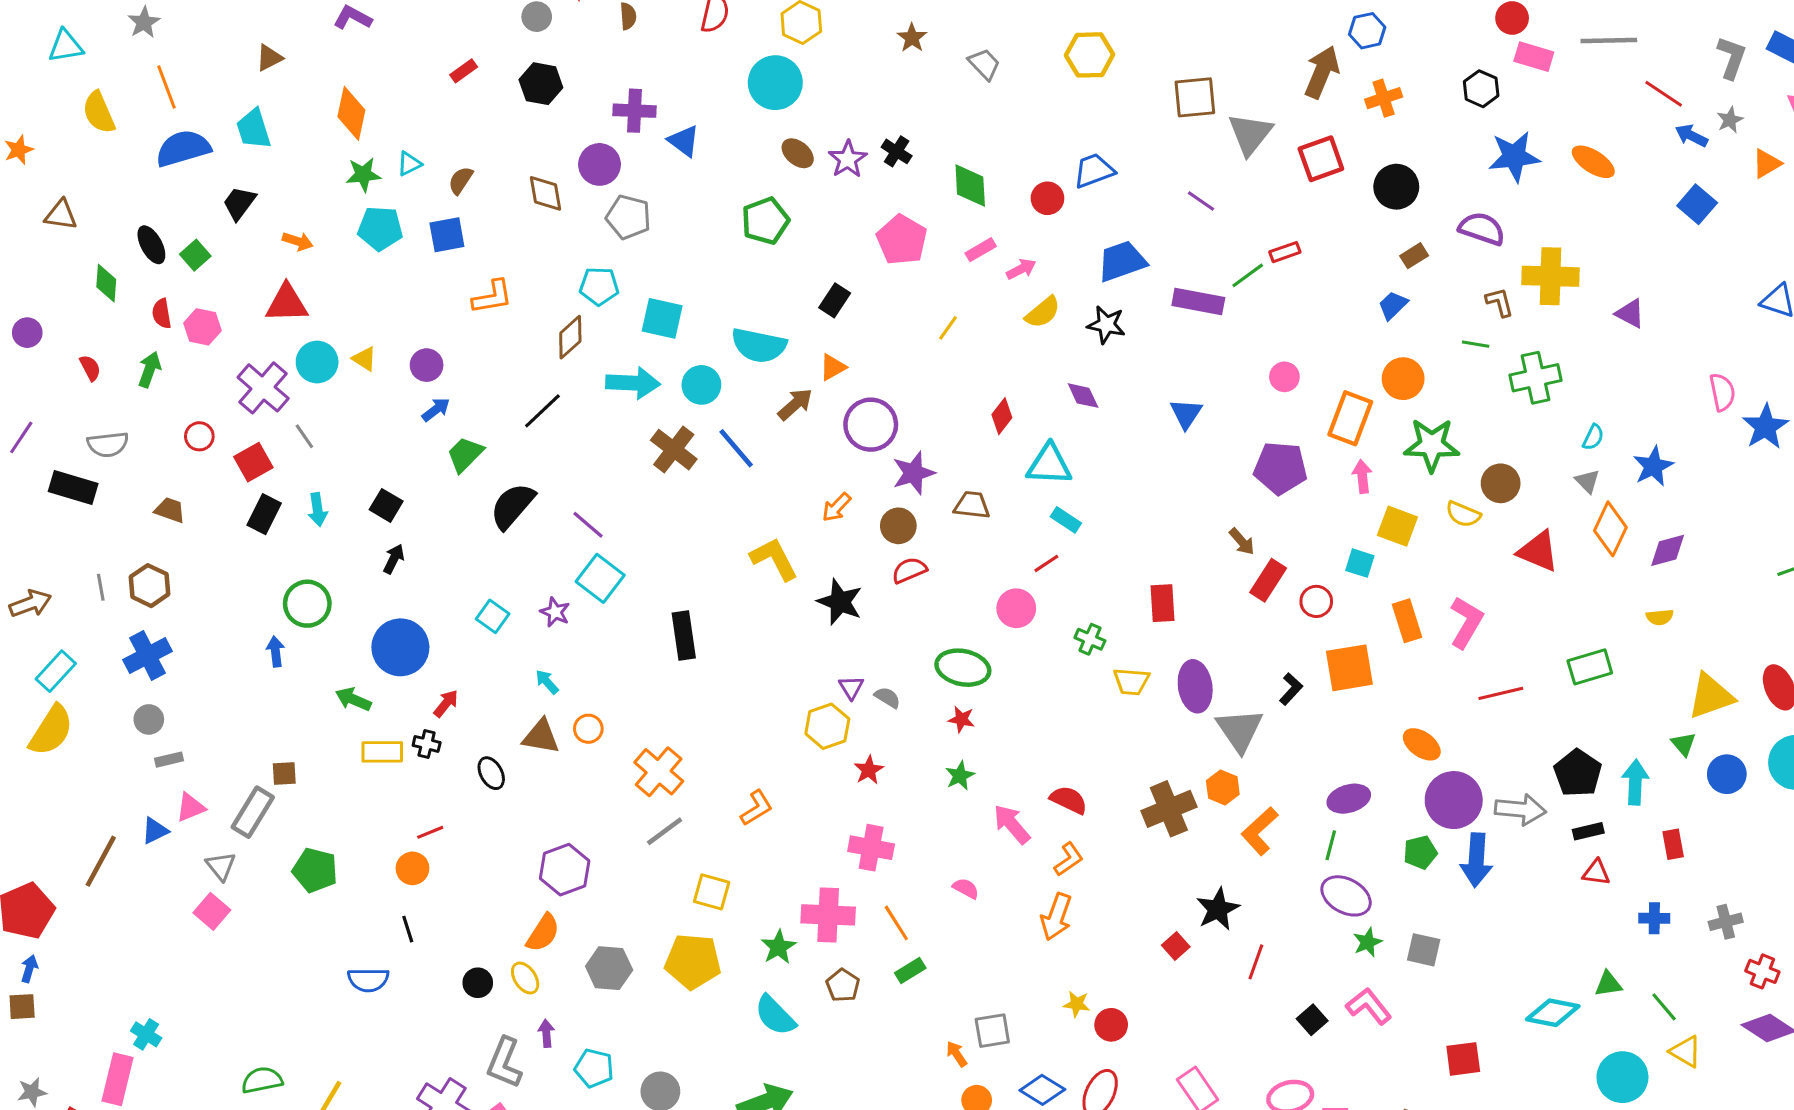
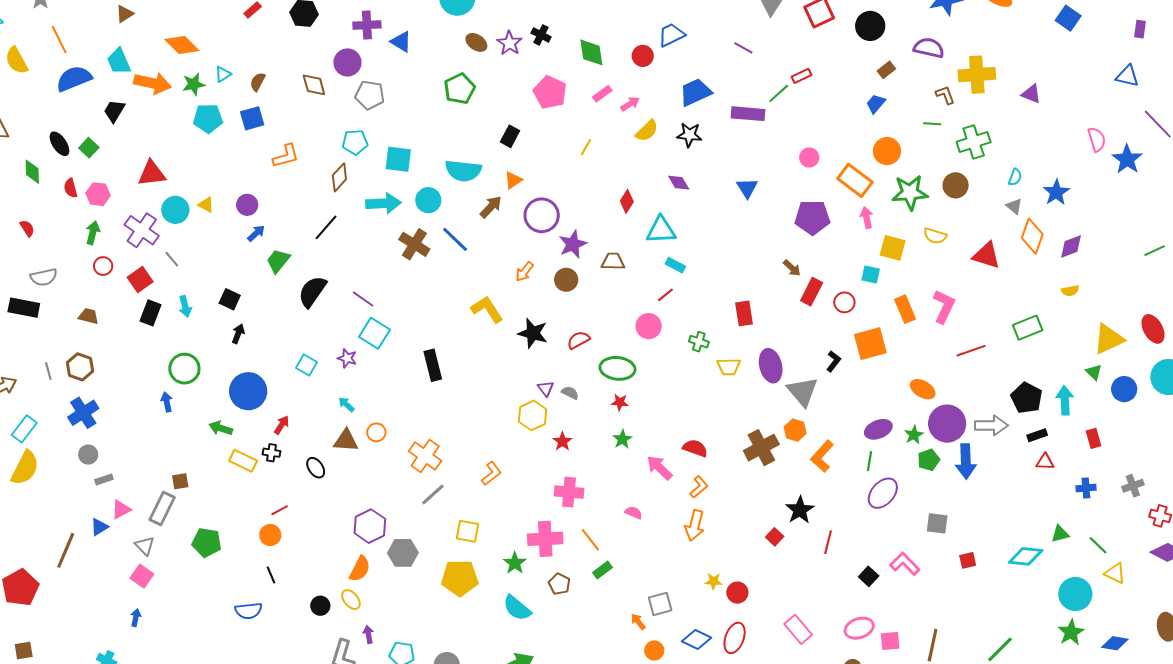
orange diamond: (351, 113) -> (182, 45), turned -52
orange arrow: (298, 241) -> (152, 83), moved, size x1.8
green arrow: (149, 369) -> (93, 233), moved
orange rectangle: (1350, 418) -> (855, 180), turned -68
brown circle: (1501, 483) -> (956, 185), moved
red semicircle: (909, 570) -> (578, 340), moved
yellow rectangle: (382, 752) -> (243, 461), turned 32
purple ellipse: (1346, 896) -> (883, 493), turned -72
green star: (1368, 942) -> (914, 435), moved
gray hexagon: (609, 968) -> (403, 553), moved
blue arrow: (29, 969) -> (136, 618), moved
red square: (1463, 1059) -> (968, 560), moved, size x0.7

